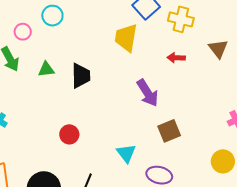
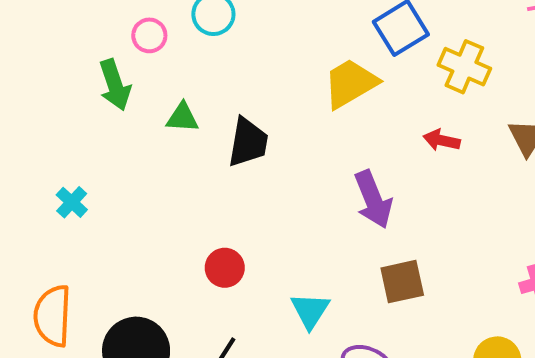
yellow trapezoid: (126, 38) -> (350, 83), turned 40
red circle: (69, 134) -> (225, 268), moved

